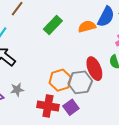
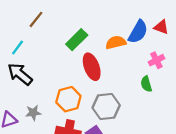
red ellipse: (94, 69) -> (92, 67), moved
orange hexagon: (60, 80) -> (68, 99), moved

